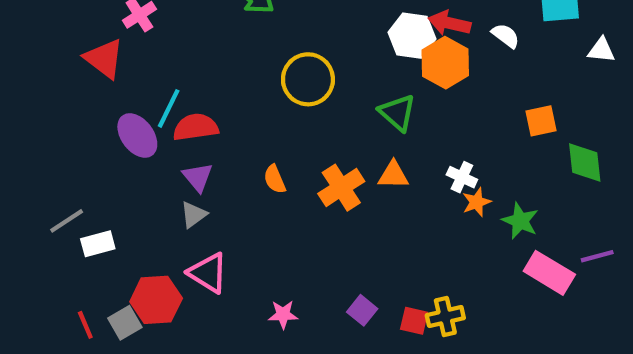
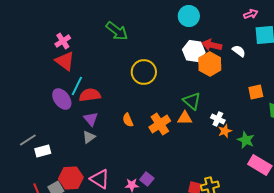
red triangle: (104, 59) -> (65, 61), moved
green triangle: (397, 113) -> (192, 101), moved
pink triangle: (208, 273) -> (100, 179), moved
purple square: (362, 310) -> (147, 179), moved

